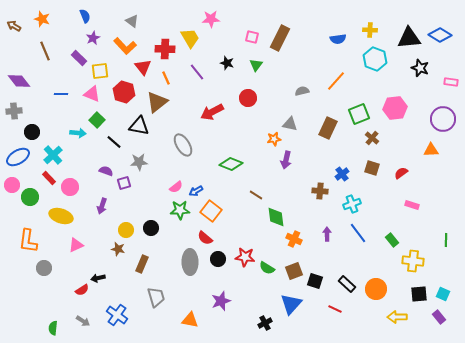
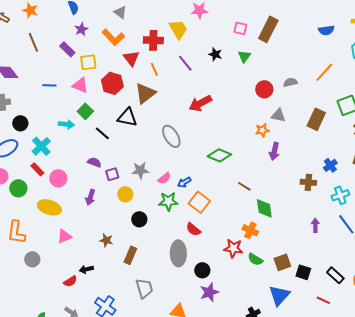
red circle: (248, 98) -> (264, 89), moved
gray star: (139, 162) -> (140, 170), moved
yellow circle: (126, 230) -> (125, 194), moved
orange cross: (294, 239) -> (250, 230), moved
black circle: (218, 259) -> (202, 270), moved

